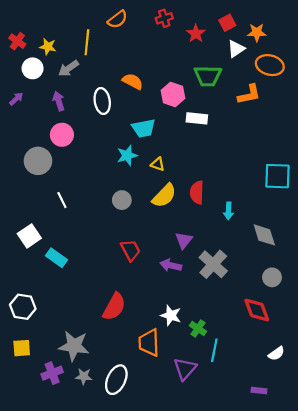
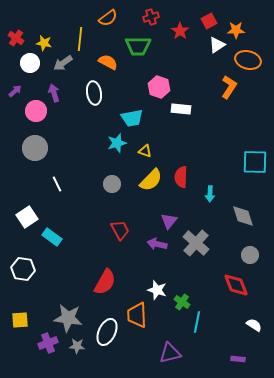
green trapezoid: (208, 76) -> (138, 46), moved
orange semicircle: (133, 81) -> (108, 62), moved
orange L-shape: (249, 94) -> (229, 87), turned -45
pink circle: (62, 135) -> (36, 111), moved
white hexagon: (23, 307) -> (23, 269), moved
white semicircle: (276, 354) -> (254, 325), turned -112
purple triangle: (185, 369) -> (170, 353), moved, turned 35
white ellipse: (116, 380) -> (107, 332), moved

